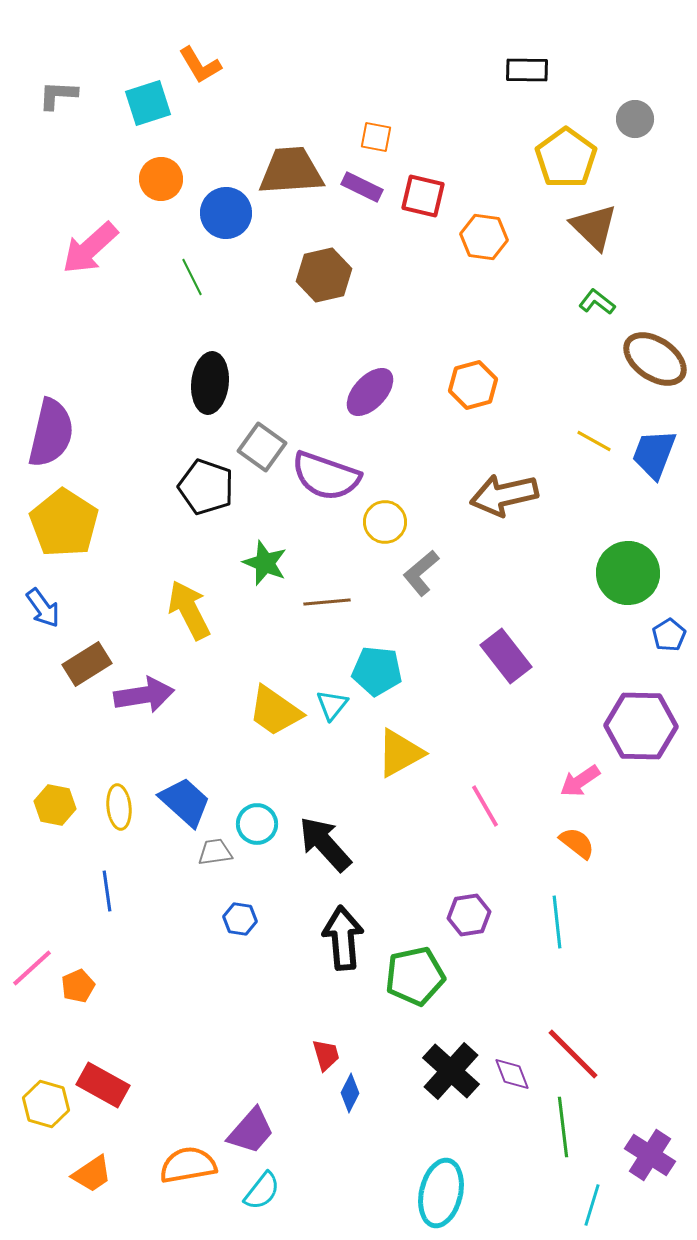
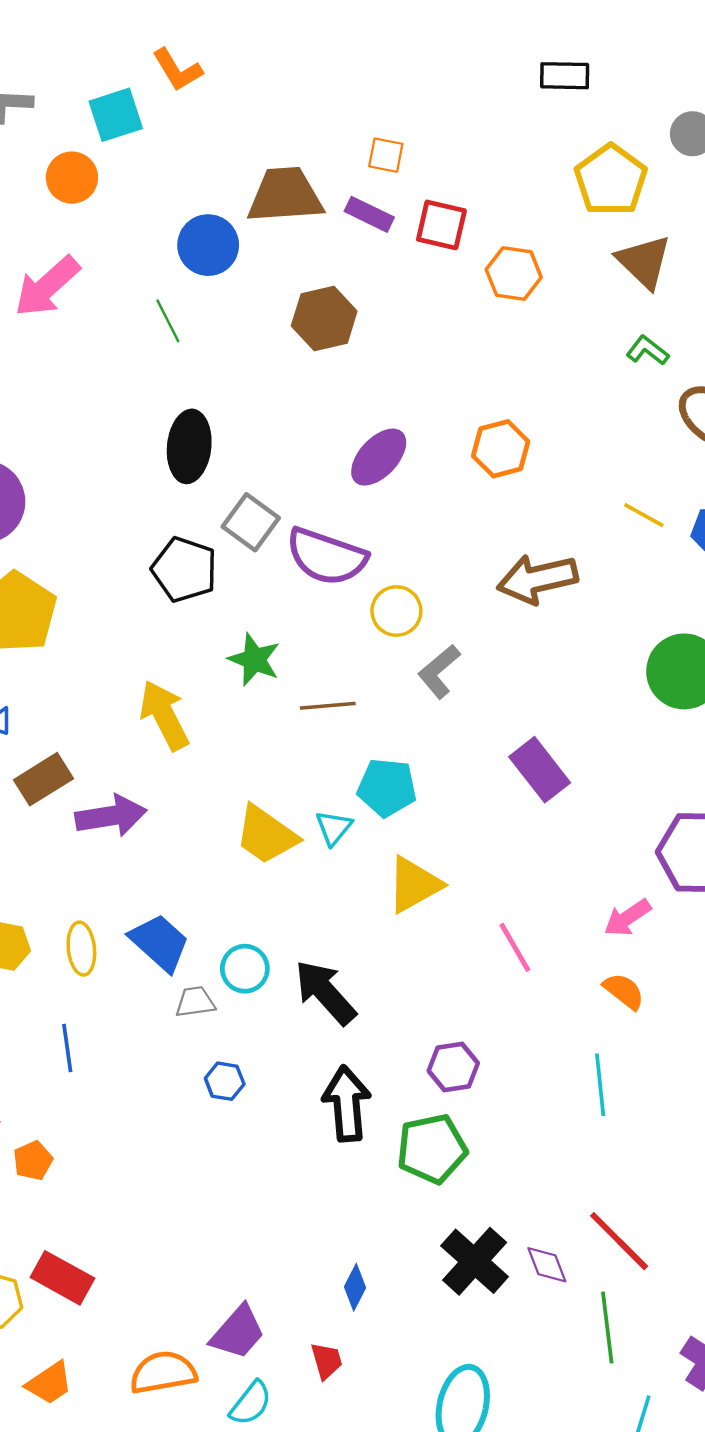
orange circle: (161, 179) -> (72, 178), moved
purple hexagon: (469, 915) -> (453, 1067), moved
red trapezoid: (326, 1055) -> (327, 1361), moved

